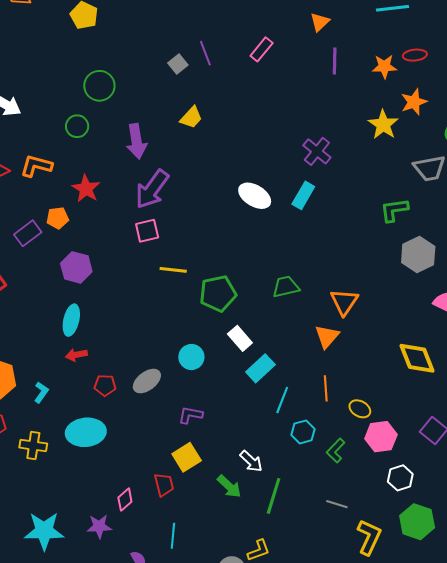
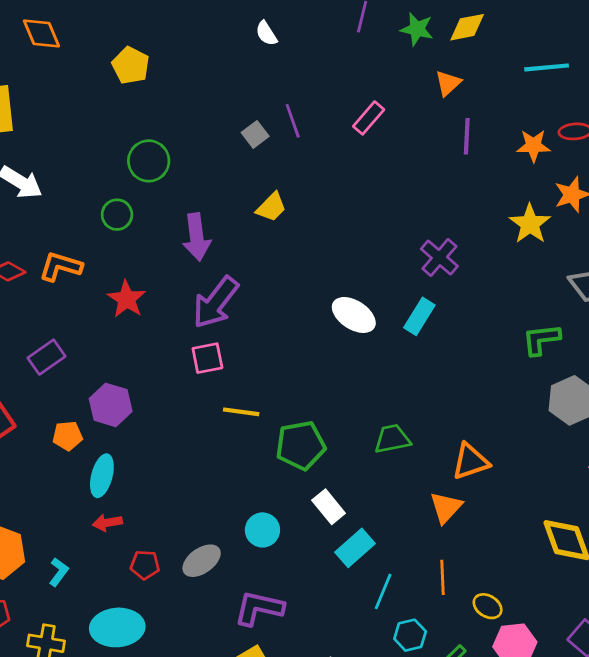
orange pentagon: (58, 218) -> (67, 436), moved
orange triangle: (344, 302) -> (471, 461), turned 36
purple L-shape: (190, 415) -> (259, 608), size x1.5

